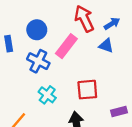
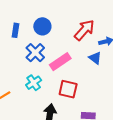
red arrow: (84, 19) -> (84, 30), turned 50
pink rectangle: (66, 46) -> (60, 62), moved

